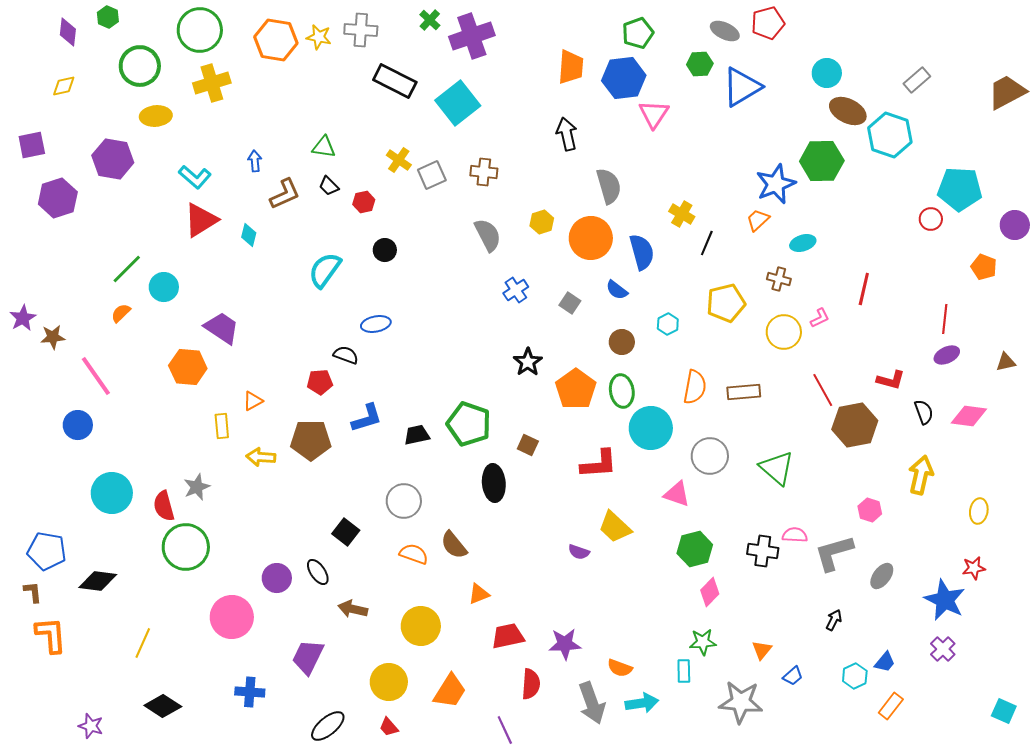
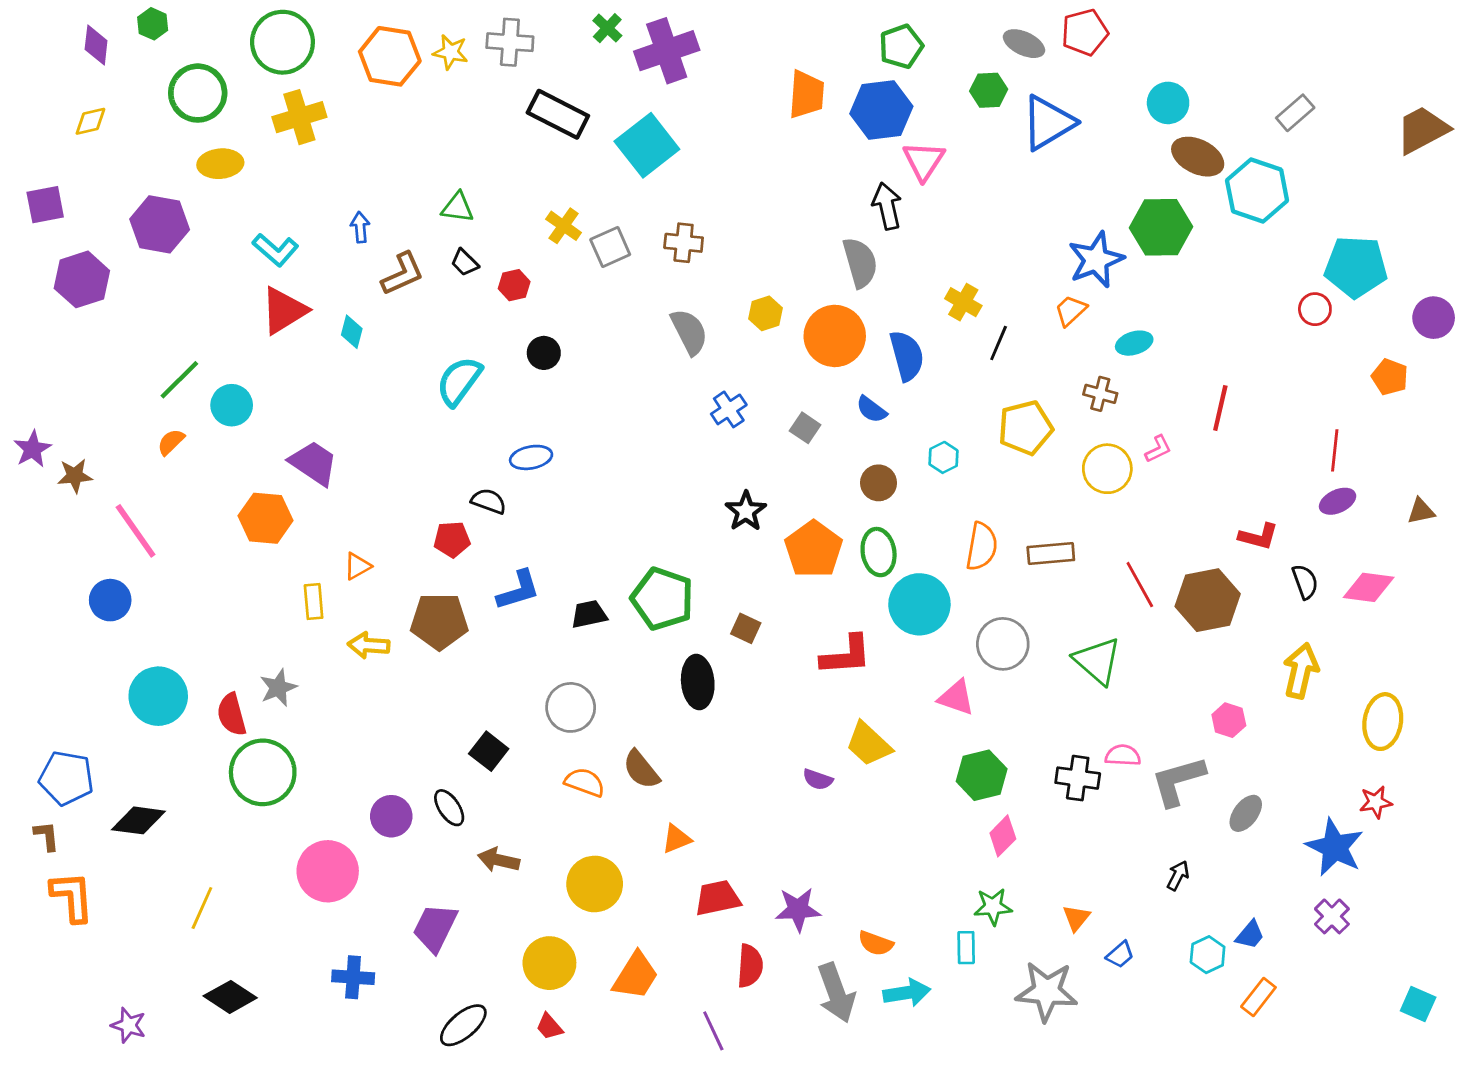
black arrow: (567, 134) -> (887, 206), moved
red line: (823, 390) -> (1140, 585), moved
yellow ellipse: (979, 511) -> (1383, 722), size x1.5

